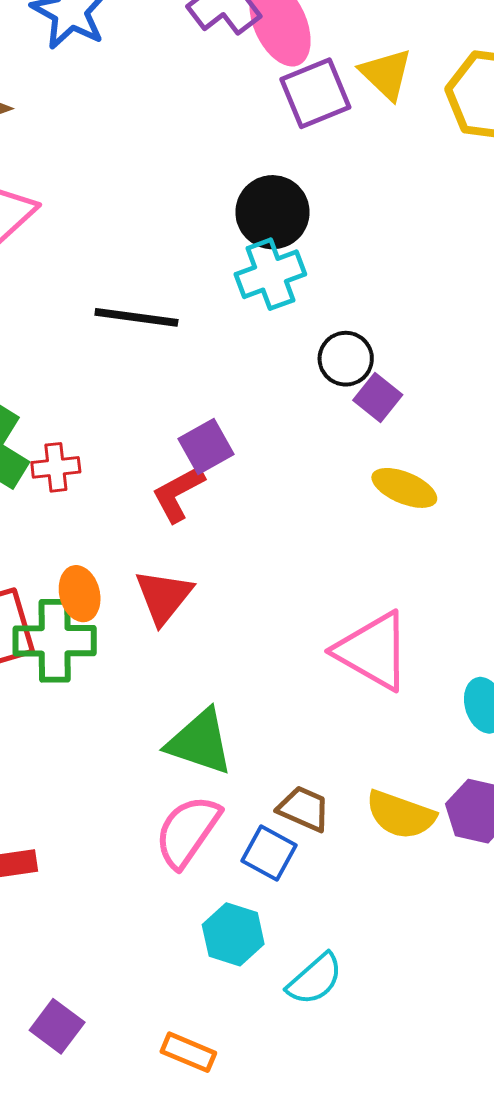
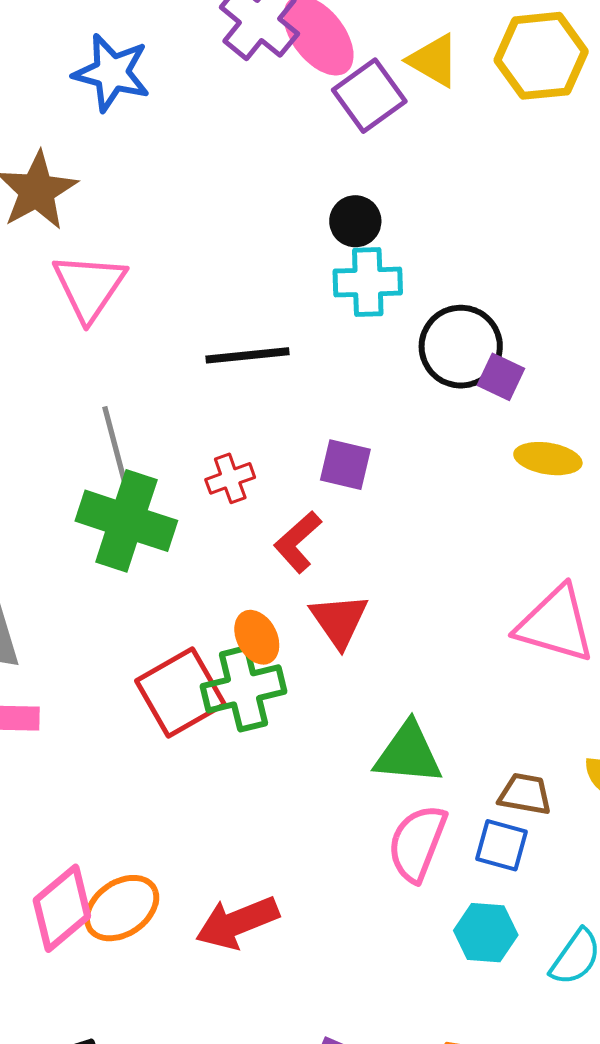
black circle: (272, 212) -> (355, 221), size x0.7
cyan cross: (270, 274) -> (368, 282), turned 32
black circle: (346, 359) -> (461, 347), size x1.5
purple square: (206, 447) -> (345, 465), turned -34
red cross: (56, 467) -> (230, 478), moved
red L-shape: (178, 493) -> (298, 542), moved

